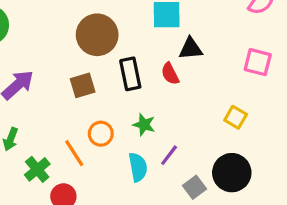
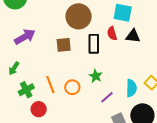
red semicircle: (170, 74) -> (112, 33), moved
orange circle: (101, 134) -> (72, 87), moved
cyan semicircle: (138, 167) -> (131, 88), moved

